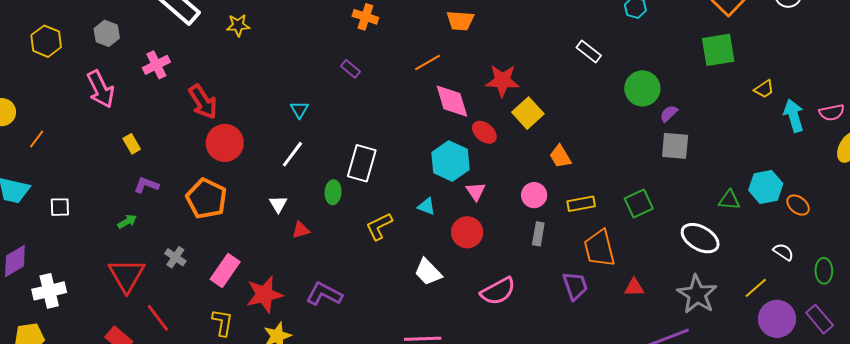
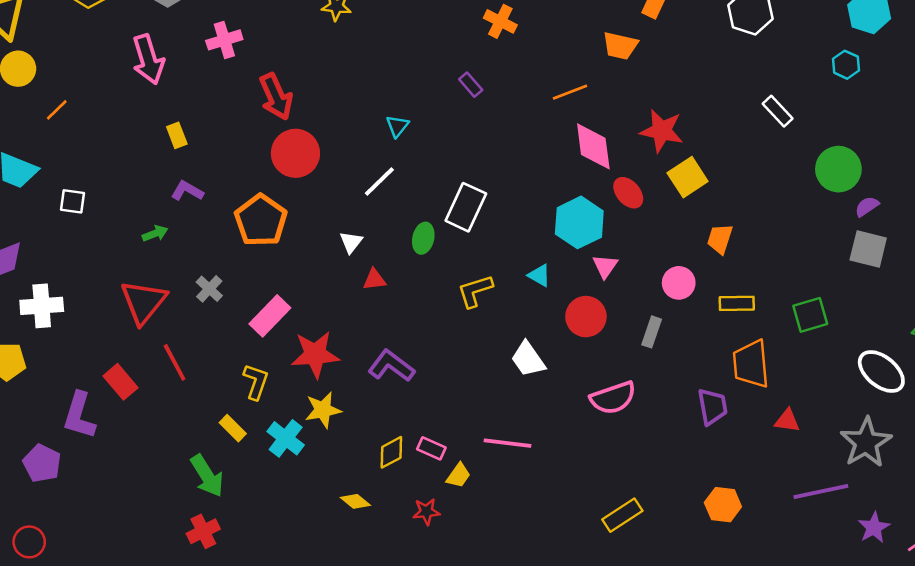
orange trapezoid: (560, 156) -> (720, 239), turned 40
gray rectangle: (538, 234) -> (652, 332), moved

